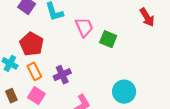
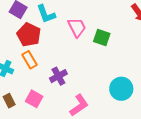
red pentagon: (32, 44) -> (29, 35), moved
orange rectangle: (34, 71) -> (30, 60), moved

